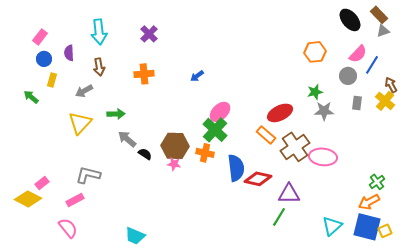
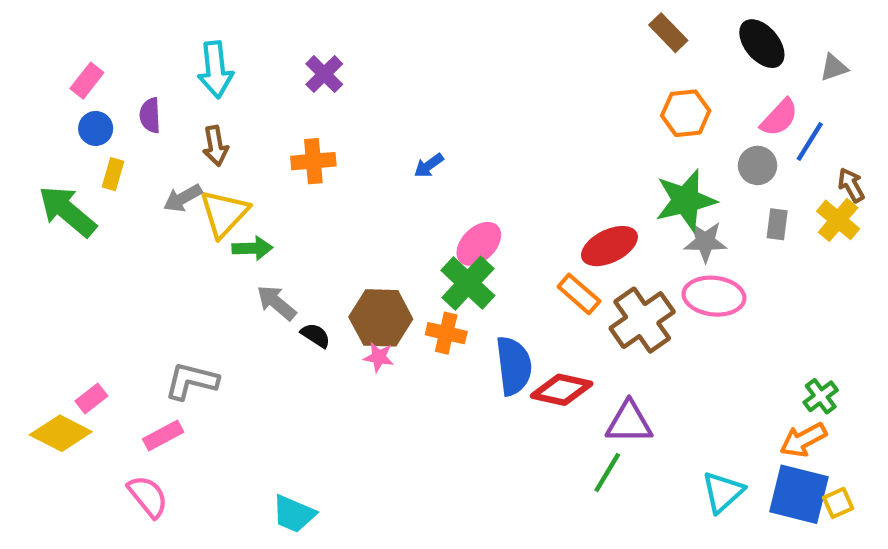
brown rectangle: (379, 15) -> (668, 33), moved
green star: (315, 92) -> (686, 200), size x1.8
green arrow: (31, 97) -> (67, 211), size x1.8
yellow triangle: (80, 123) -> (224, 213), moved
pink ellipse: (323, 157) -> (714, 296), moved

